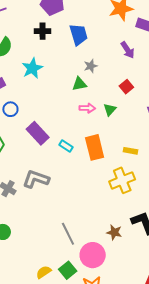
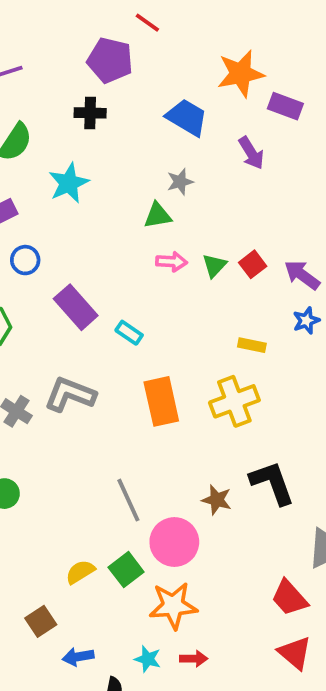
blue trapezoid: (79, 35) -> (187, 117), moved, turned -45
red square: (126, 87) -> (253, 264), moved
orange rectangle: (95, 147) -> (161, 401), moved

